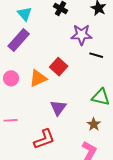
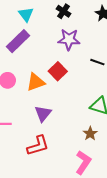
purple star: (81, 35) -> (69, 39), moved
purple triangle: (58, 108) -> (43, 114), moved

